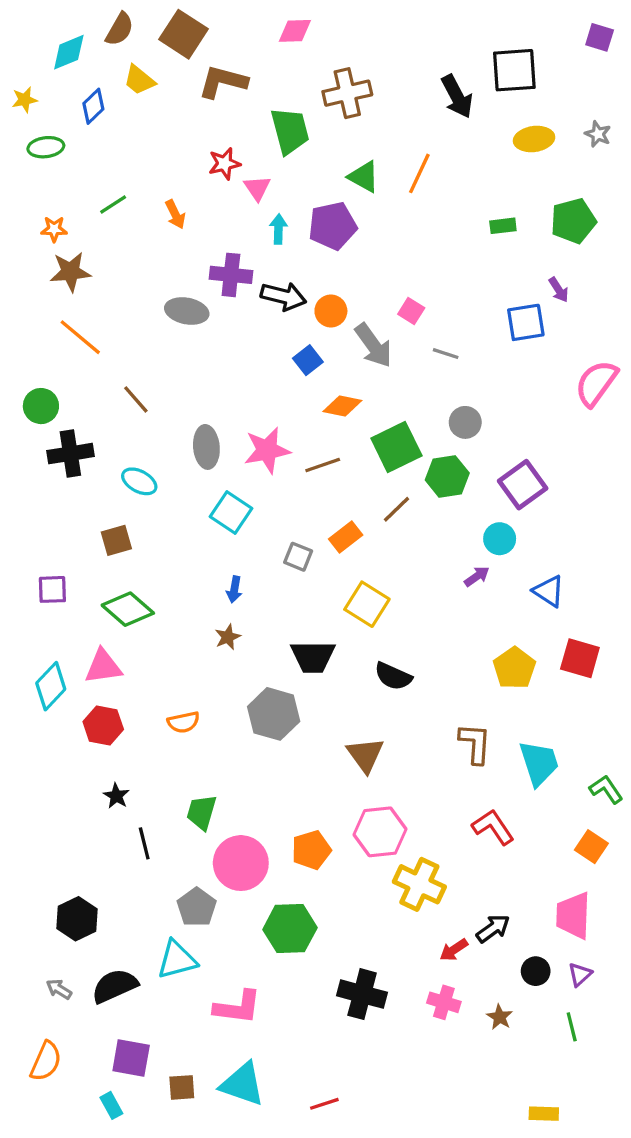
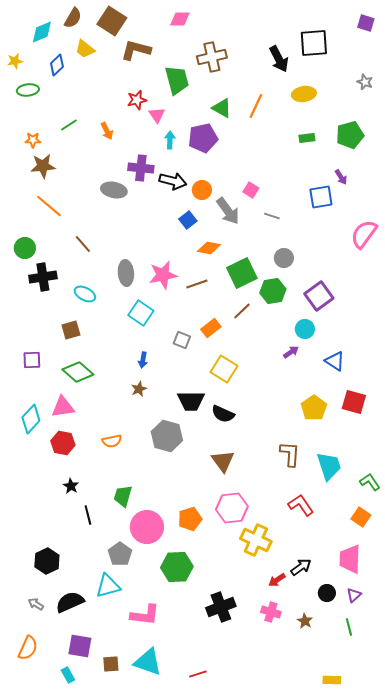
yellow ellipse: (534, 139) -> (304, 94), moved
black semicircle: (393, 676) -> (223, 414), moved
black cross: (362, 994) -> (221, 607), turned -36

